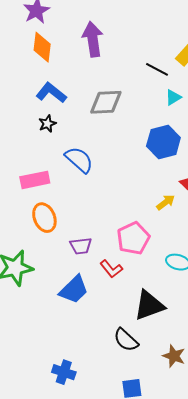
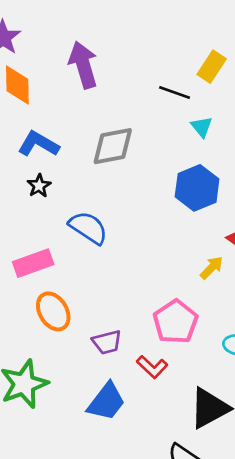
cyan triangle: (173, 97) -> (202, 127), turned -30

